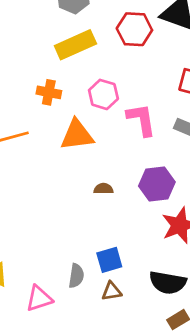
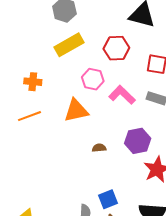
red hexagon: (134, 29) -> (116, 48), moved
orange cross: (49, 92) -> (33, 82), moved
pink L-shape: (141, 120) -> (122, 95), turned -32

